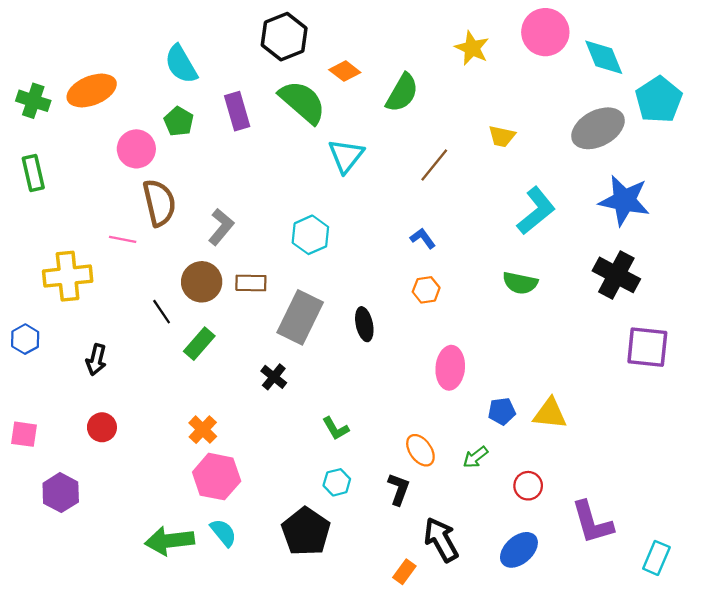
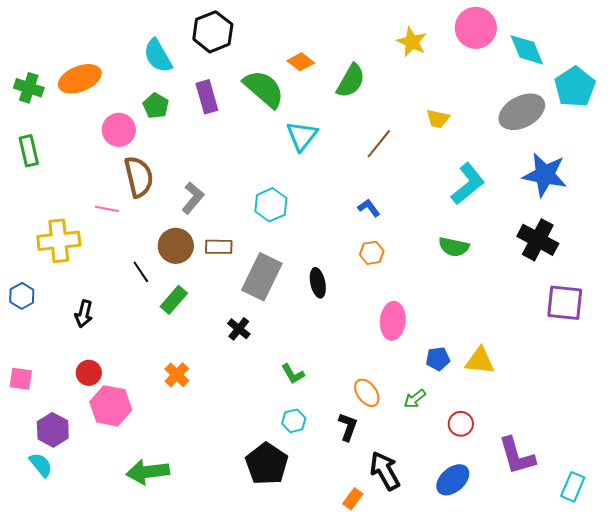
black hexagon: (284, 37) -> (213, 32), moved
pink hexagon: (217, 477) -> (111, 406), moved
cyan semicircle: (223, 533) -> (41, 465), moved

